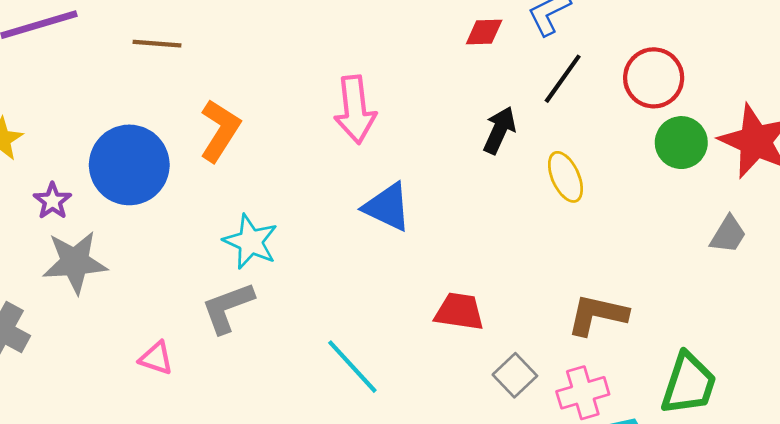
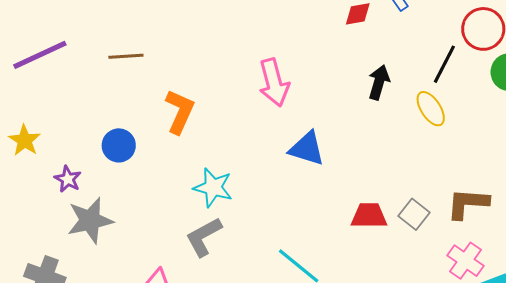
black line: (563, 79) -> (444, 64), moved
blue circle: (129, 165) -> (119, 145), size x0.6
gray square: (515, 375) -> (414, 214), moved
pink cross: (583, 393) -> (466, 261), turned -30

